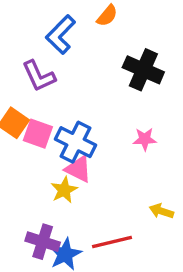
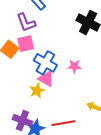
pink square: (38, 134) -> (26, 44), moved, turned -36
pink star: (145, 139) -> (74, 66), moved

